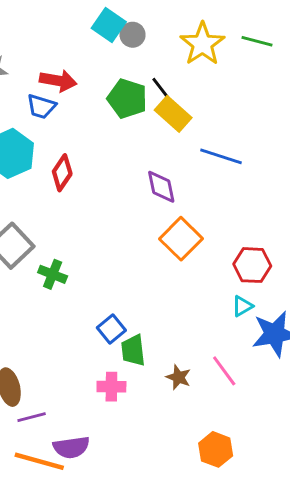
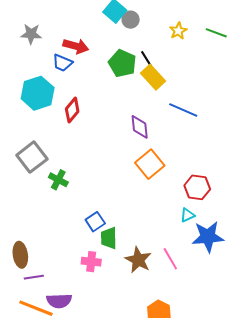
yellow star: (202, 44) -> (178, 31), size x0.6
brown star: (178, 377) -> (138, 260), size x1.5

